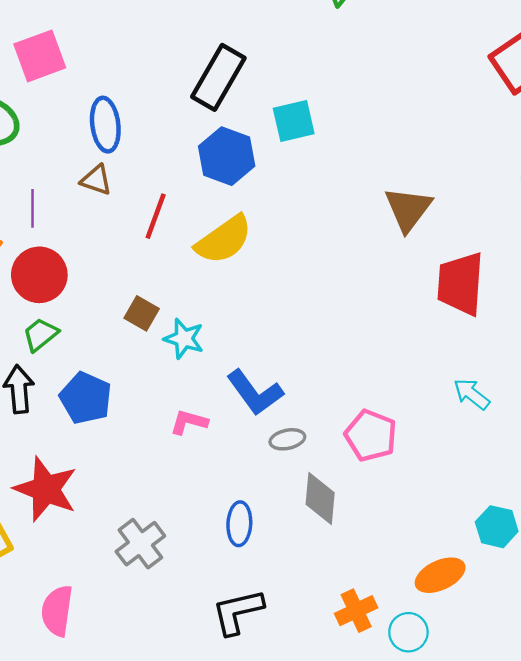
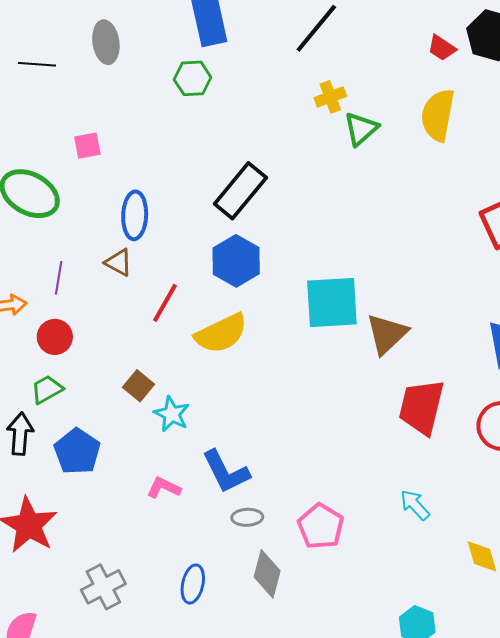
pink square: (40, 56) -> (87, 146), size x0.6
cyan square: (294, 121) -> (332, 302), moved, size x1.5
red circle: (39, 275) -> (55, 337), size x0.7

